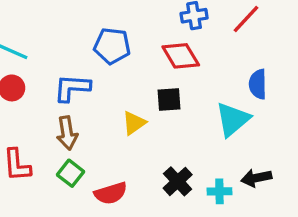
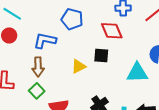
cyan triangle: (233, 119) -> (137, 73), turned 30

